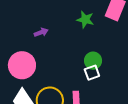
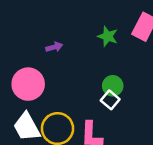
white square: (92, 73) -> (110, 100), turned -35

